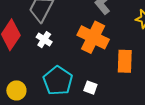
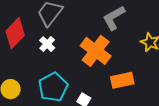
orange rectangle: (125, 61) -> (122, 80), turned 65

